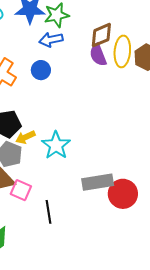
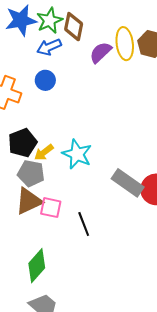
brown diamond: (101, 35) -> (74, 27), moved, turned -44
purple semicircle: (98, 55) -> (101, 52), turned 80
gray rectangle: (98, 182) -> (128, 183), turned 56

